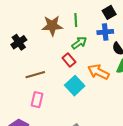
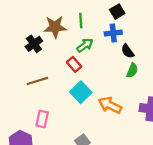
black cross: (19, 42) -> (34, 44), moved
orange arrow: (98, 72) -> (110, 105), moved
pink rectangle: (37, 100) -> (42, 119), moved

